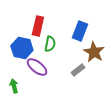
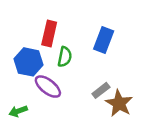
brown star: (94, 52) -> (119, 103), moved
green arrow: (14, 86) -> (18, 111), turned -96

